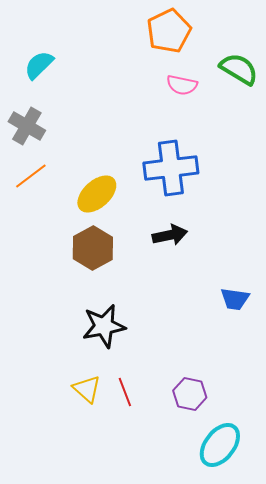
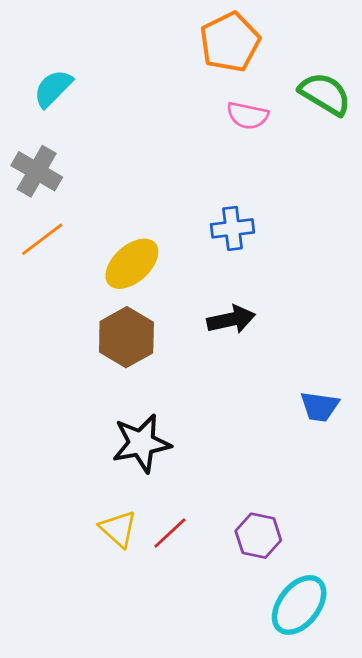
blue cross: (171, 168) -> (232, 228), size x0.6
red line: (125, 392) -> (170, 533), turned 68

